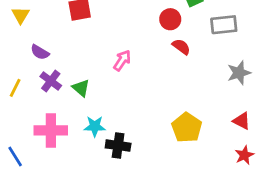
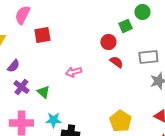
gray rectangle: (224, 25) -> (148, 57), moved
purple semicircle: (40, 52) -> (13, 66), turned -80
pink arrow: (122, 60) -> (73, 72), turned -140

